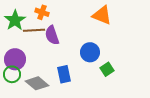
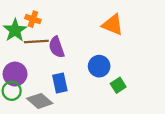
orange cross: (42, 12) -> (33, 19), moved
blue rectangle: (64, 74) -> (60, 83), moved

